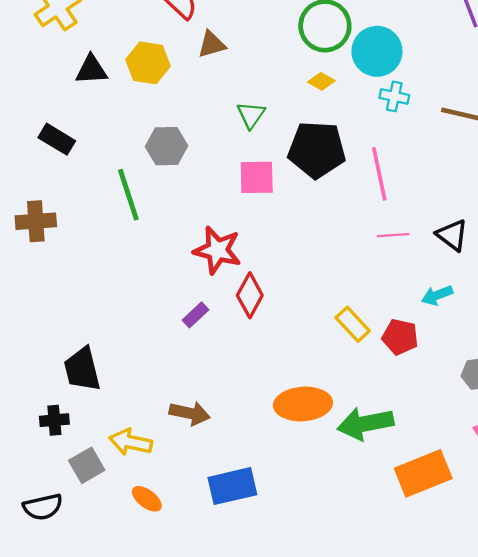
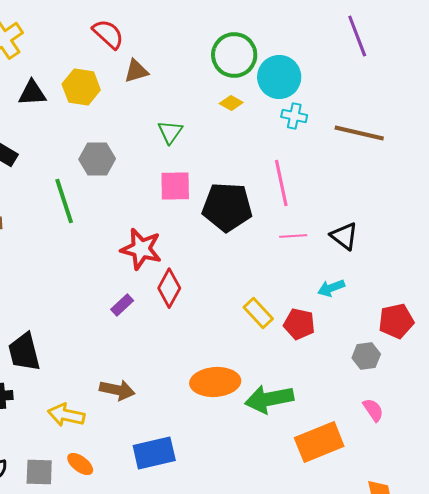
black pentagon: (317, 150) -> (227, 207), moved
gray square: (87, 465) -> (39, 472), moved, turned 32

